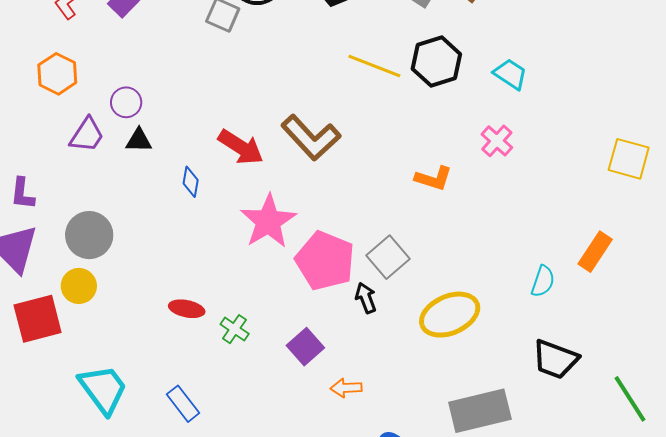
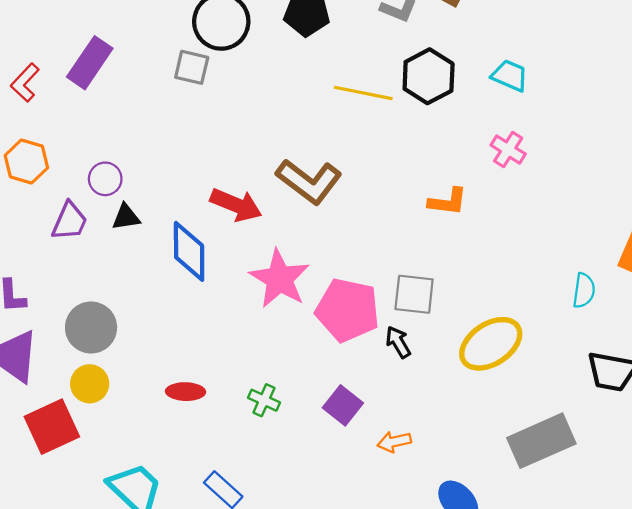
blue diamond: (191, 182) -> (189, 251), size x1.8
gray square: (388, 257) -> (414, 294), turned -33
red ellipse: (187, 309) -> (186, 392), moved

